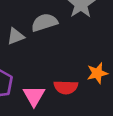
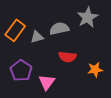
red semicircle: (66, 87) -> (67, 57), moved

